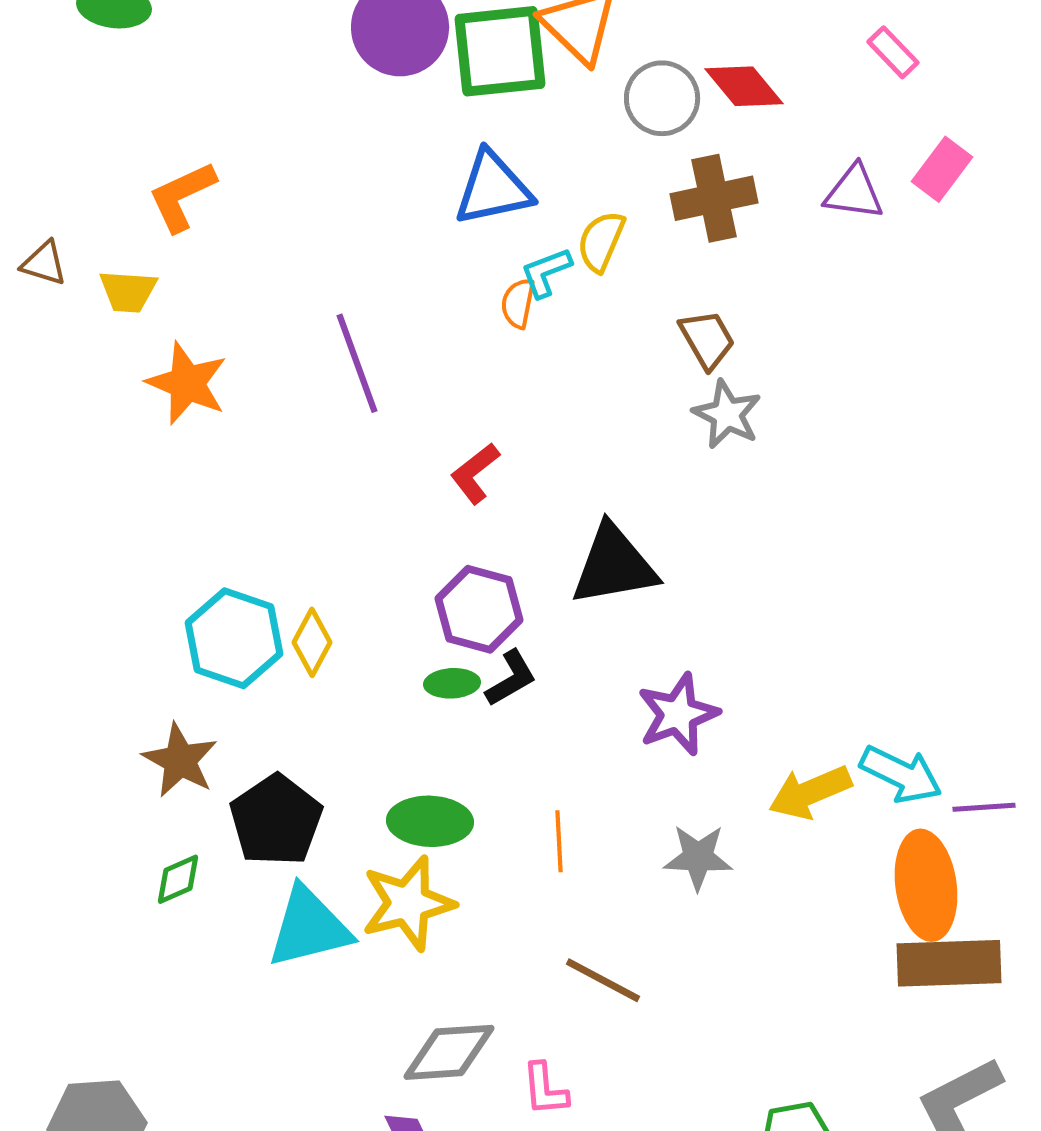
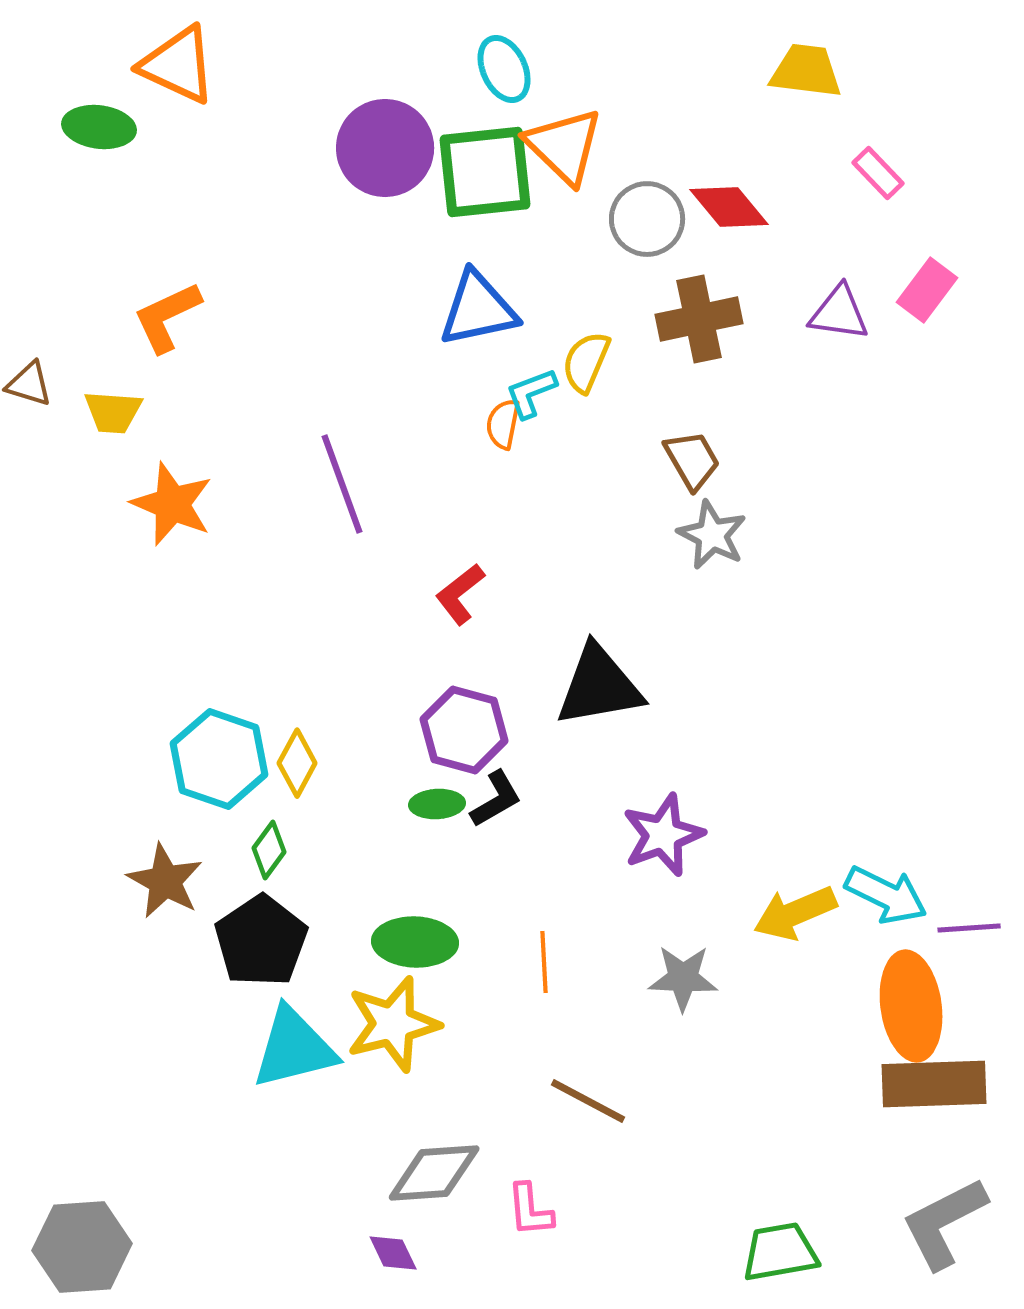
green diamond: (178, 879) -> (269, 850), moved, turned -30

